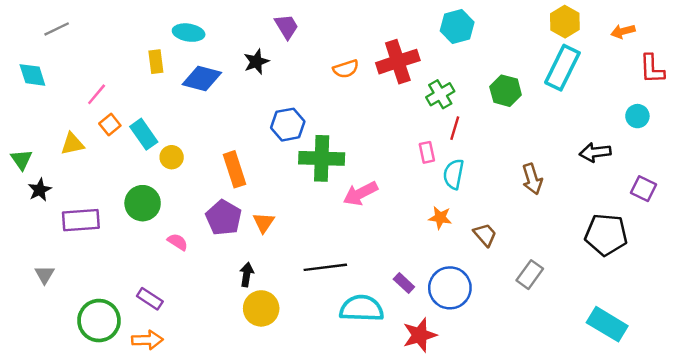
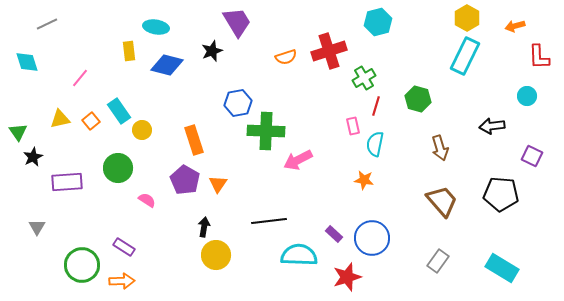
purple trapezoid: (287, 27) -> (237, 22), size x1.4
green hexagon: (506, 91) -> (418, 99), moved
orange square: (110, 125) -> (91, 121), moved
brown trapezoid: (485, 235) -> (442, 201), moved, size x1.6
gray rectangle: (530, 275) -> (438, 261), moved

